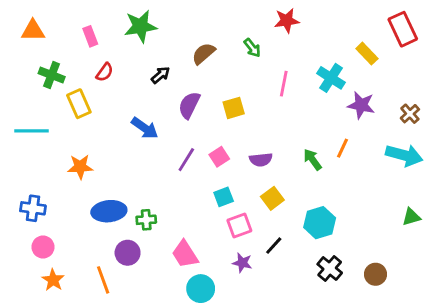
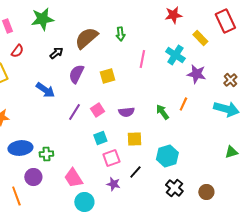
red star: (287, 21) -> (173, 15), moved
green arrow: (252, 48) -> (120, 34), turned 32
brown semicircle: (204, 54) -> (86, 38), size x1.4
yellow square: (272, 198) -> (134, 139), turned 35

